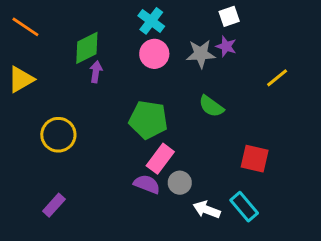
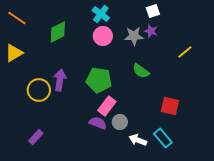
purple arrow: (96, 72) -> (60, 80), moved, size x1.5

